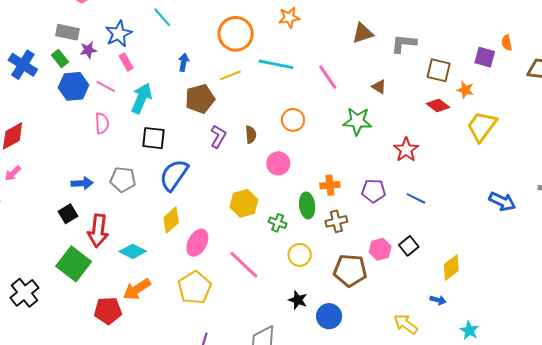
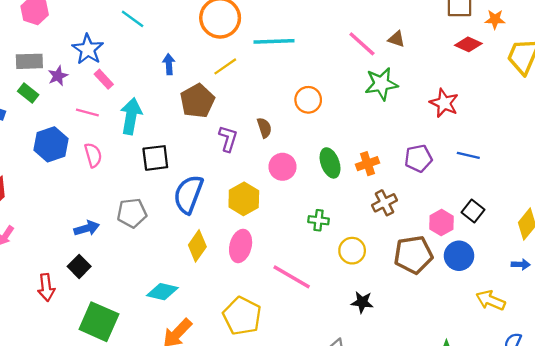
pink line: (328, 77) -> (362, 44), moved
blue hexagon: (73, 86) -> (51, 144), moved
pink circle: (278, 163) -> (282, 167), moved
yellow hexagon: (244, 203) -> (244, 199), moved
green ellipse: (307, 205) -> (330, 163), moved
red arrow: (98, 231) -> (46, 287), moved, size x0.7
pink ellipse: (197, 243) -> (241, 246), moved
blue circle: (329, 316) -> (459, 256), moved

